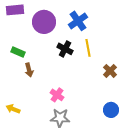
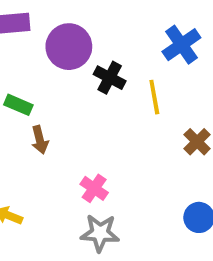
blue cross: (78, 21) -> (181, 45), moved
black cross: (65, 49) -> (110, 78), moved

